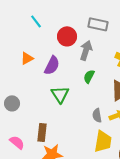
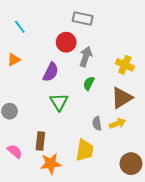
cyan line: (36, 21) -> (20, 27), moved
gray rectangle: (98, 24) -> (83, 19), moved
orange triangle: (27, 58) -> (14, 60), moved
yellow trapezoid: (103, 141) -> (85, 150), moved

